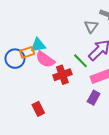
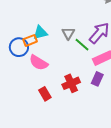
gray triangle: (91, 26) -> (68, 33), moved
pink semicircle: (45, 59) -> (39, 63), moved
red cross: (62, 75) -> (71, 83), moved

